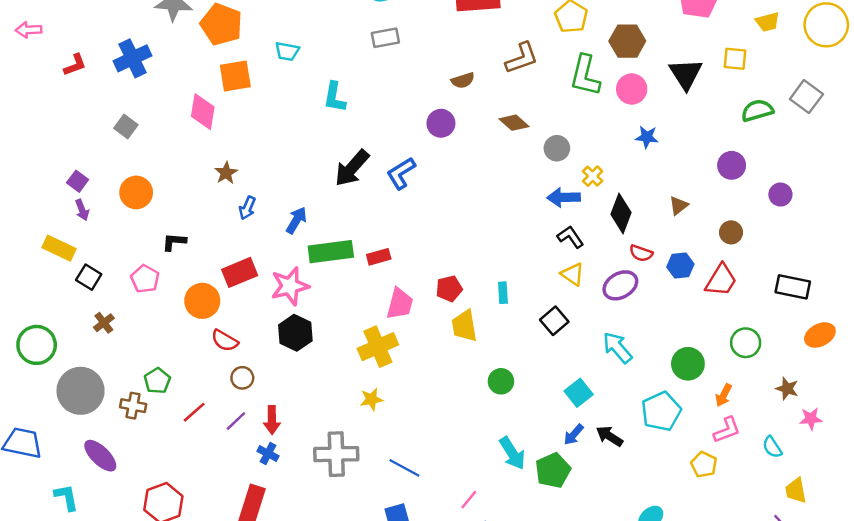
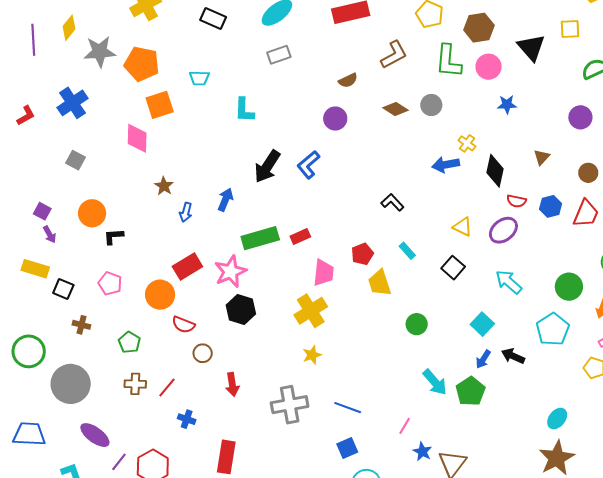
gray circle: (557, 148) -> (431, 105), moved
blue arrow: (296, 220) -> (225, 200), moved
black L-shape: (570, 237) -> (392, 202), moved
black L-shape: (174, 242) -> (113, 237), moved
cyan rectangle: (503, 293) -> (407, 251), turned -30
brown cross: (104, 323) -> (81, 325), turned -30
green pentagon: (157, 381) -> (129, 342), moved
brown cross: (133, 406) -> (135, 384), moved
purple line: (236, 421) -> (119, 462), moved
blue cross: (268, 454) -> (187, 419), moved

